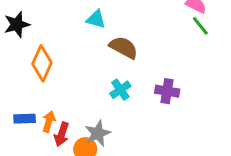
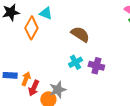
cyan triangle: (96, 19) -> (46, 13), moved
orange diamond: (42, 63) -> (31, 28), moved
purple cross: (167, 91) -> (96, 66), moved

